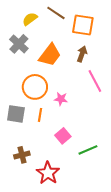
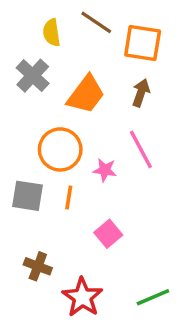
yellow semicircle: (30, 19) -> (52, 33), turned -63
pink line: (95, 81) -> (141, 149), moved
green line: (88, 150) -> (153, 297), moved
brown cross: (22, 155) -> (38, 266), turned 35

